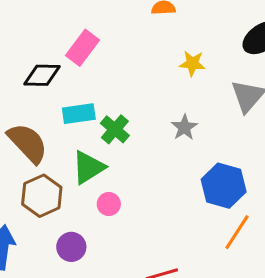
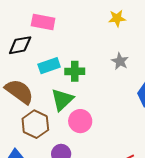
pink rectangle: (82, 48) -> (43, 22), turned 75
green cross: (115, 129) -> (75, 71), turned -30
pink circle: (109, 204) -> (80, 121), size x1.5

